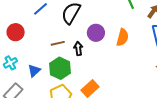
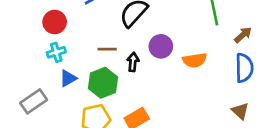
orange semicircle: (122, 37) -> (195, 60), turned 54
cyan cross: (10, 63) -> (56, 52), moved

